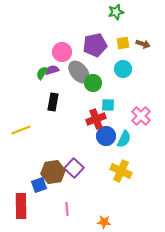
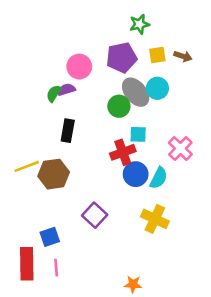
green star: (116, 12) -> (139, 24), moved
gray ellipse: (79, 72) -> (136, 92), moved
brown hexagon: (53, 172) -> (54, 174), moved
pink line: (67, 209) -> (56, 268), moved

